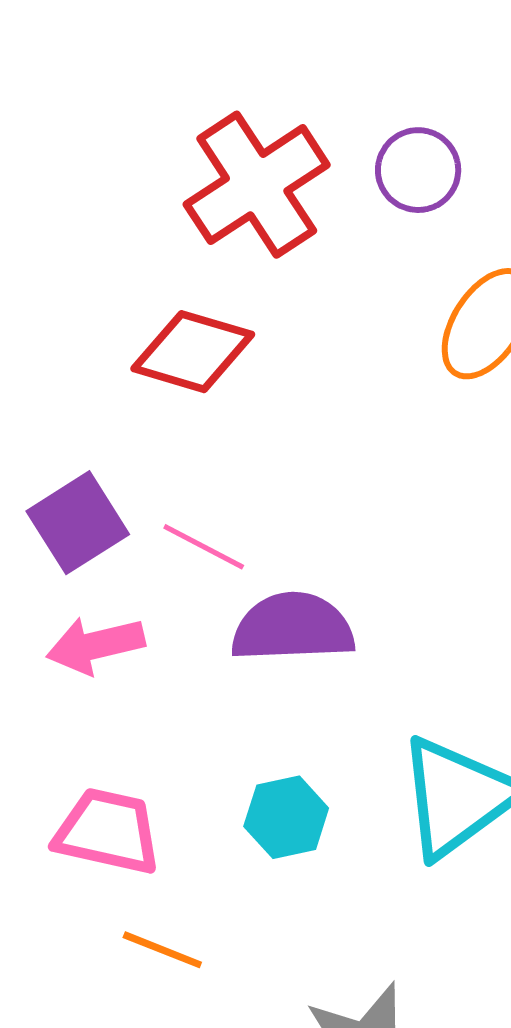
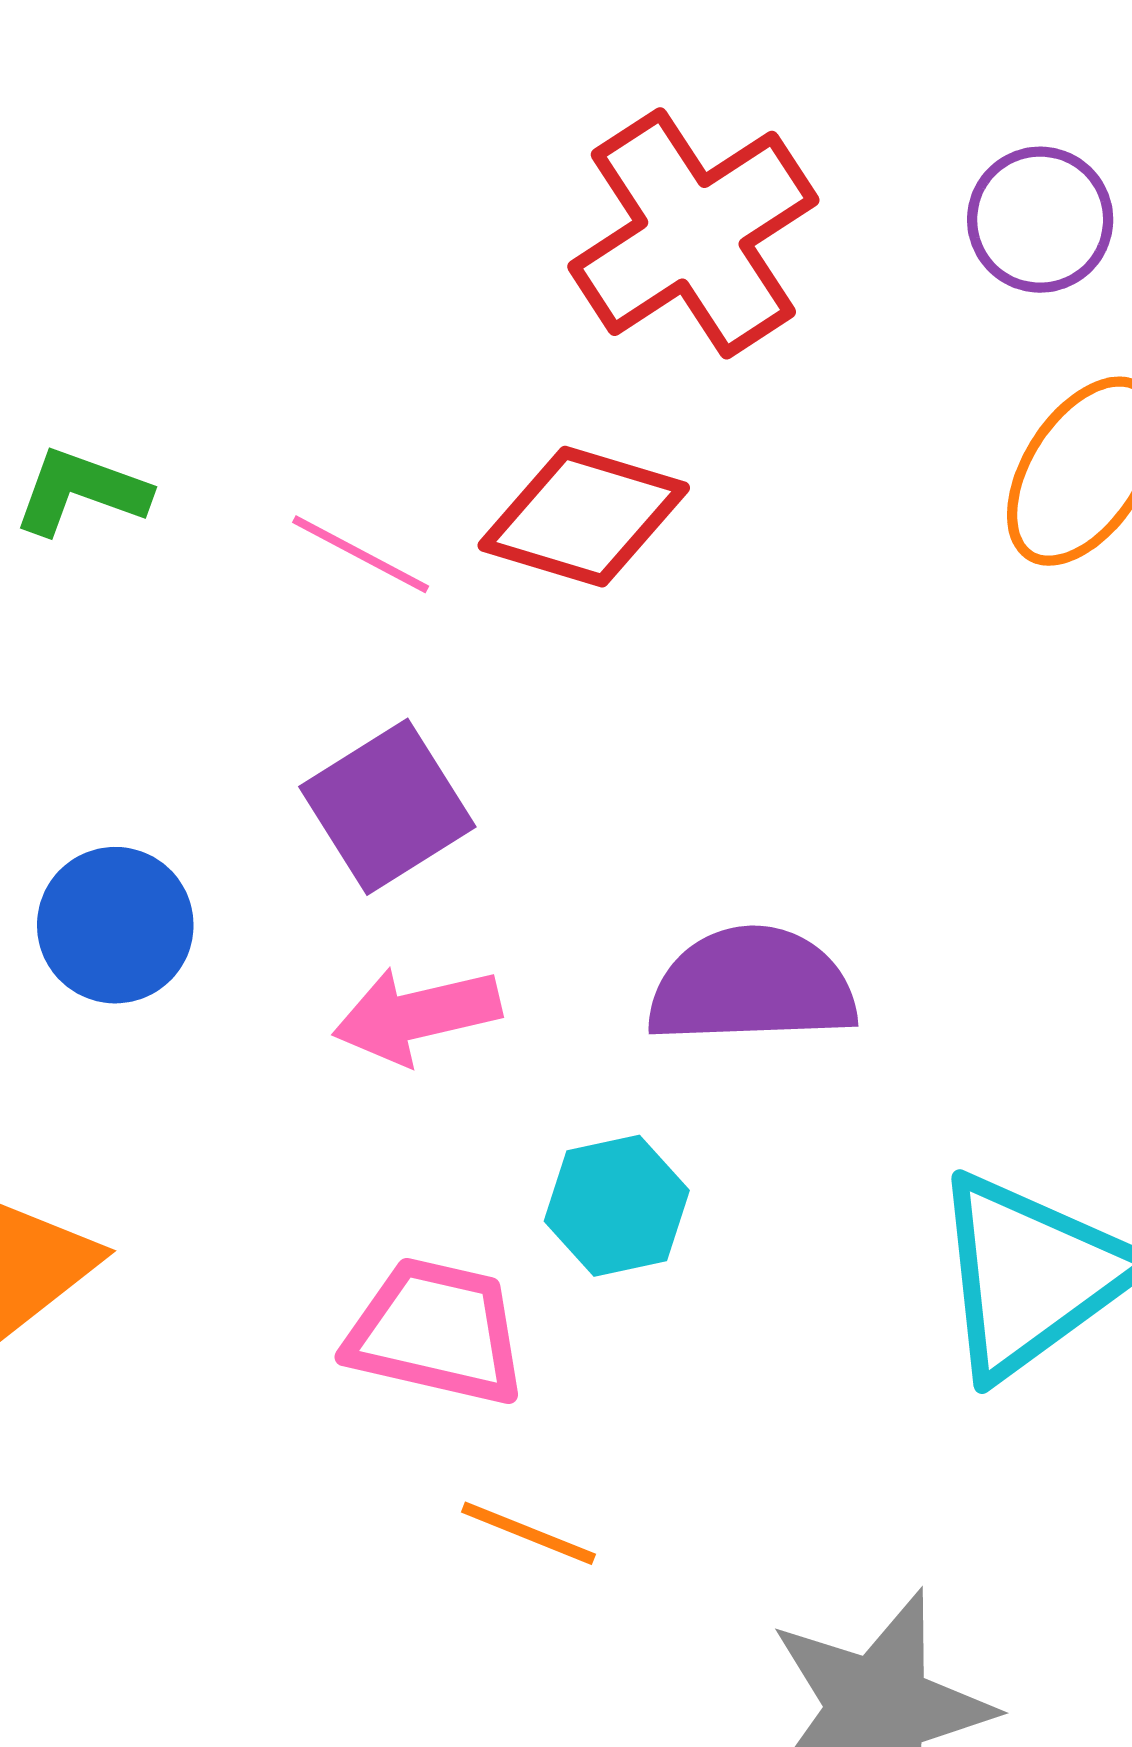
purple circle: (418, 170) -> (1040, 220), moved
pink line: (204, 547) -> (361, 554), moved
cyan hexagon: (286, 817) -> (617, 1206), moved

